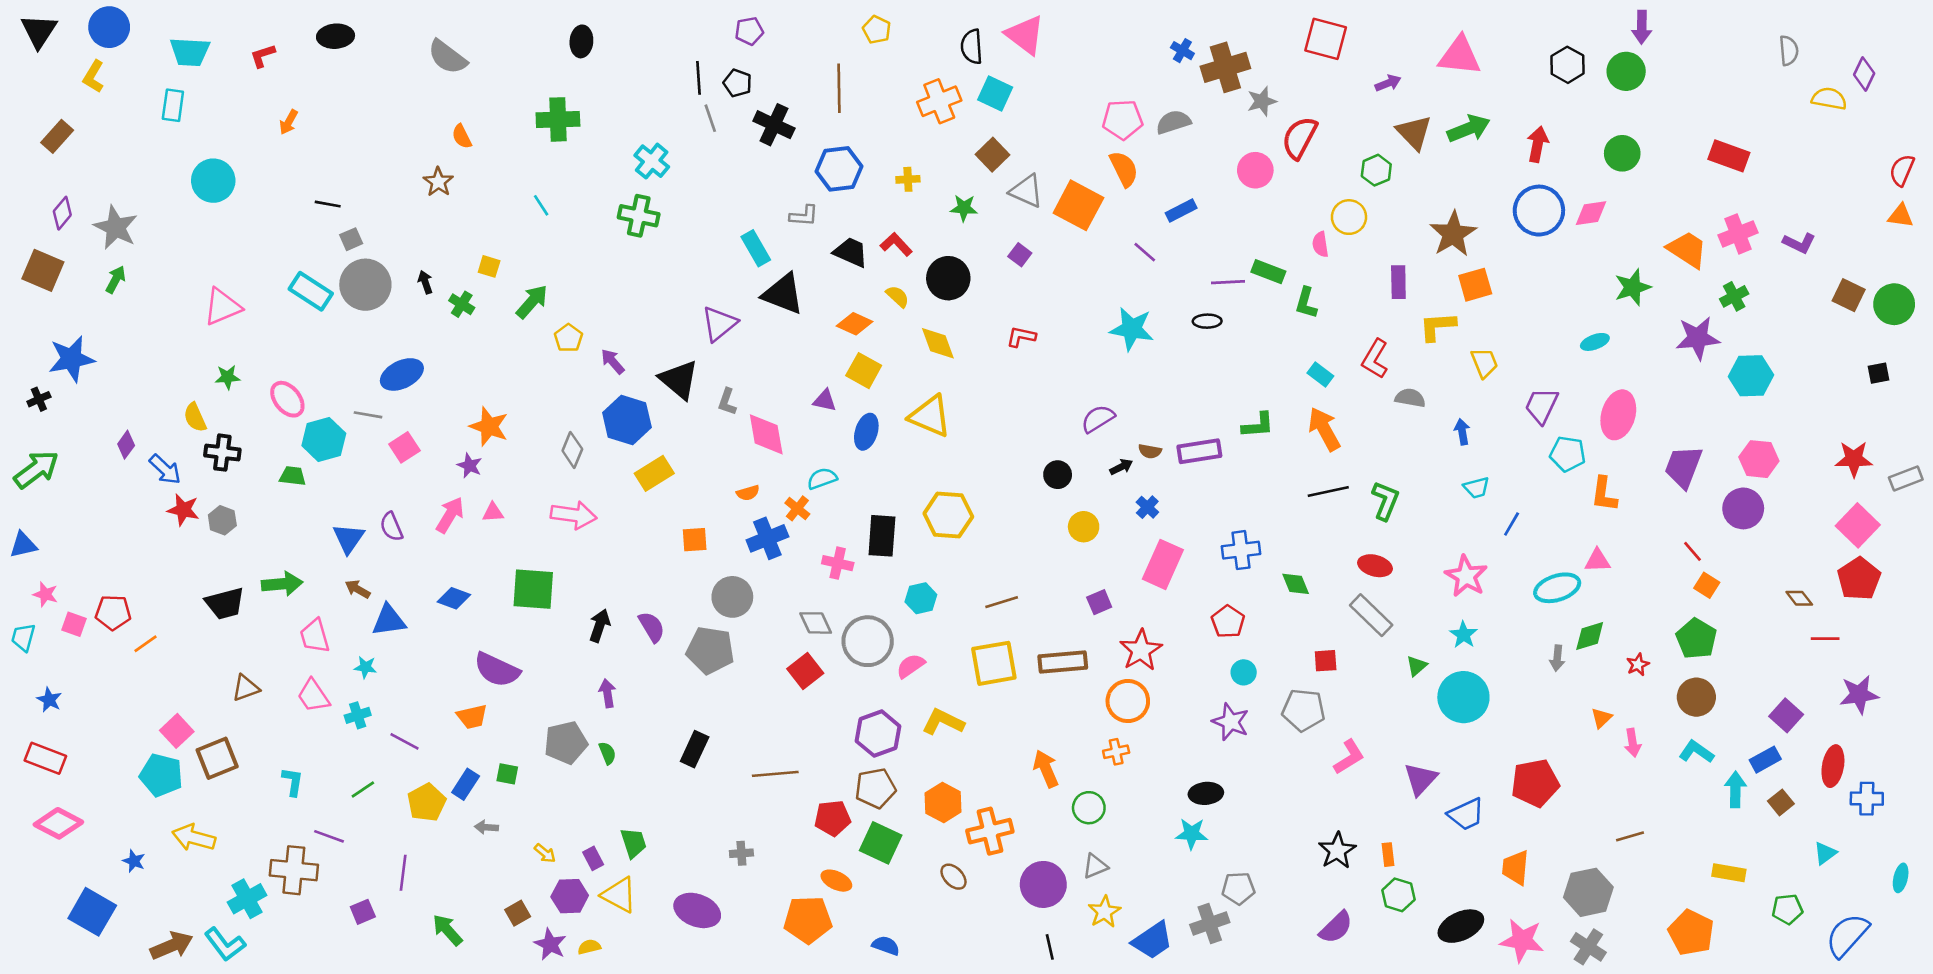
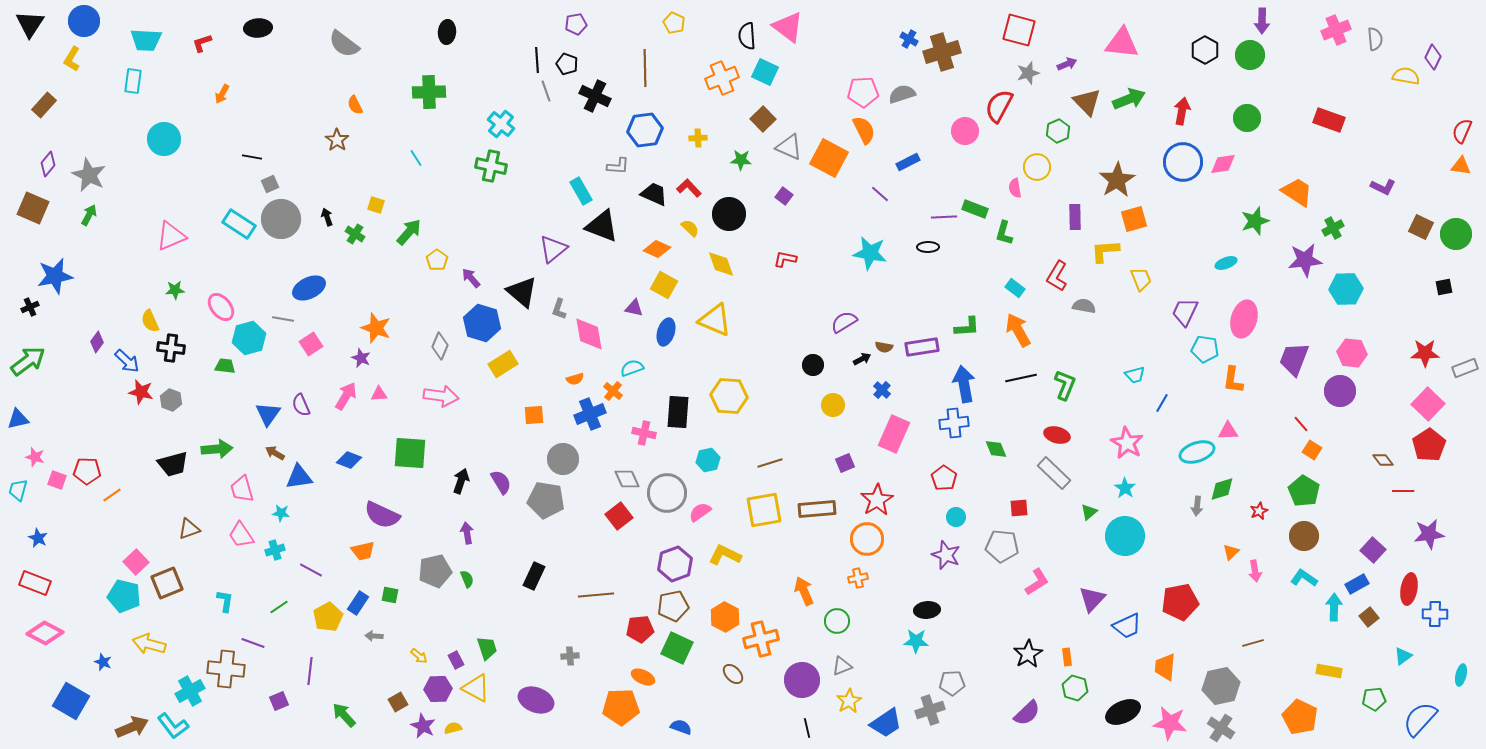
gray star: (1262, 101) -> (1028, 73), moved
pink cross: (1738, 234) -> (1336, 30), moved
blue arrow: (1462, 432) -> (964, 384), moved, size x1.8

